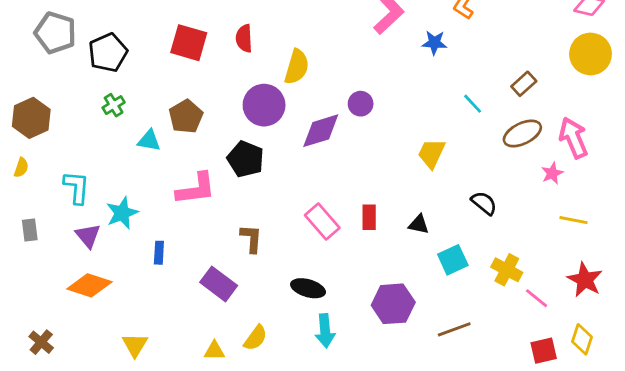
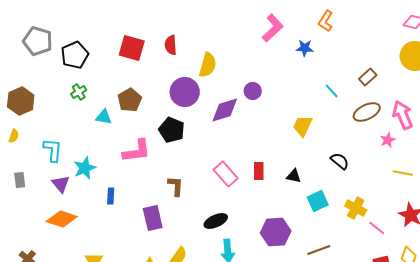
purple rectangle: (219, 284) -> (153, 218), turned 40
black ellipse: (308, 288) -> (216, 221), turned -40

